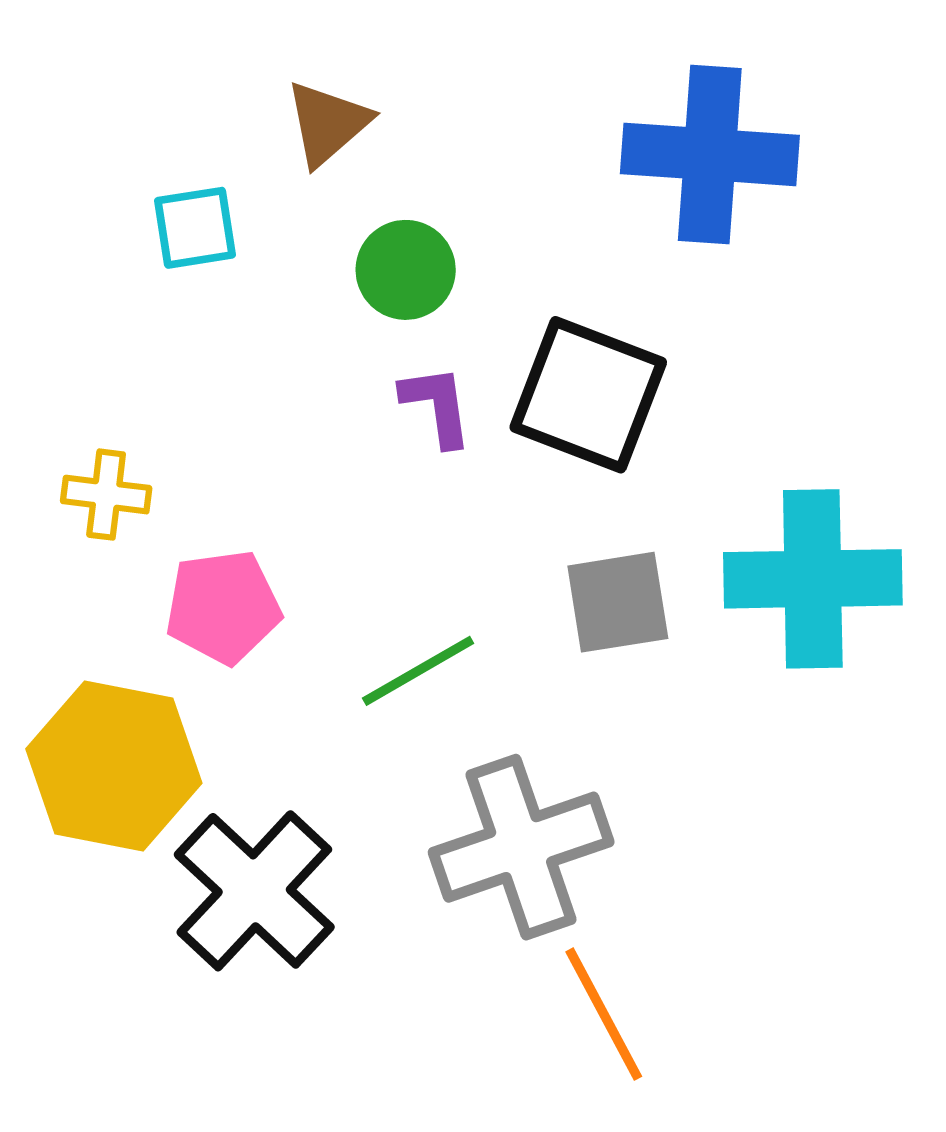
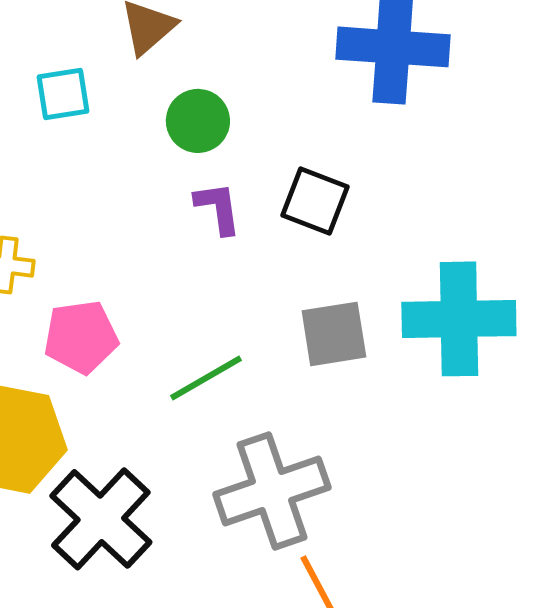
black square: (588, 395) -> (315, 201), size x0.7

